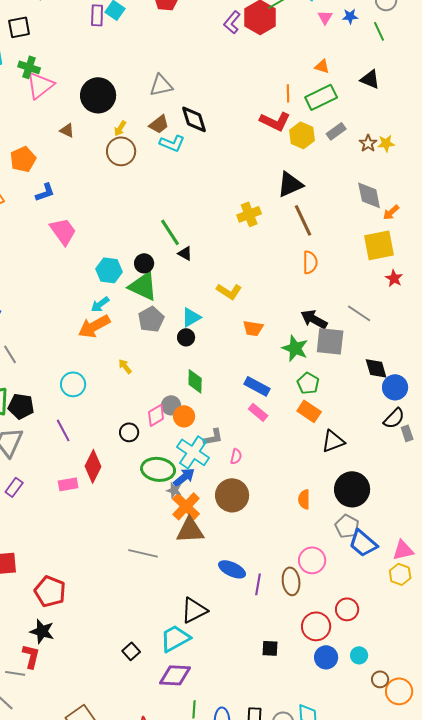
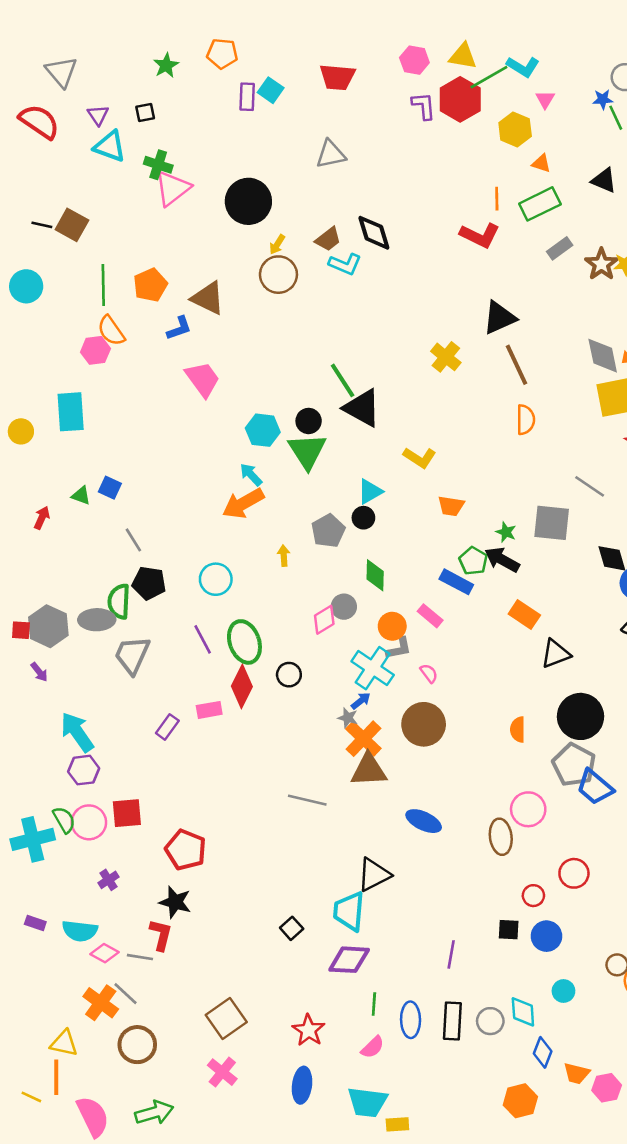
blue star: (350, 16) -> (603, 99), moved
purple L-shape: (232, 22) -> (424, 106), turned 135
black square: (19, 27) -> (145, 112), size x0.7
gray triangle: (161, 85) -> (331, 154), moved
brown triangle: (67, 130) -> (208, 298), moved, size x1.8
yellow hexagon: (302, 135) -> (515, 129), moved
brown star: (368, 143) -> (601, 264), size x1.4
gray diamond: (369, 195) -> (603, 356), moved
yellow cross: (249, 214) -> (446, 357), turned -30
black triangle: (185, 253) -> (362, 408), size x2.0
green triangle: (143, 286) -> (307, 451), turned 32
cyan arrow: (100, 304) -> (251, 475), turned 84
gray pentagon: (151, 319) -> (328, 531), moved
black arrow: (314, 319) -> (502, 560), moved
green star: (295, 348) -> (506, 532), size x0.6
yellow arrow: (125, 366) -> (284, 556), turned 35
green pentagon: (308, 383) -> (473, 561), moved
black pentagon: (21, 406) -> (149, 583), moved
pink rectangle: (258, 412) -> (430, 616), moved
orange circle: (184, 416) -> (392, 626), moved
black circle: (129, 432) -> (289, 675), moved
pink semicircle: (236, 456) -> (429, 673), turned -49
green ellipse: (158, 469) -> (244, 642), moved, turned 64
blue arrow: (184, 477) -> (361, 701), size x0.7
purple rectangle: (14, 487) -> (167, 727), moved
gray pentagon: (347, 526) -> (574, 765), size x1.4
purple line: (258, 584) -> (451, 954), moved
red circle: (316, 626) -> (533, 896), size x0.6
cyan trapezoid: (175, 638) -> (349, 911), turned -56
black square: (270, 648) -> (509, 930), moved
cyan circle: (359, 655) -> (563, 991), moved

